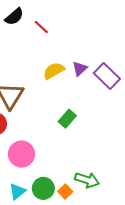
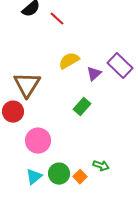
purple triangle: (80, 69) -> (94, 74), moved
green arrow: (87, 180) -> (101, 166), size x0.7

